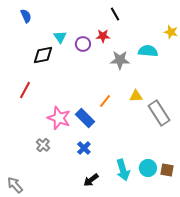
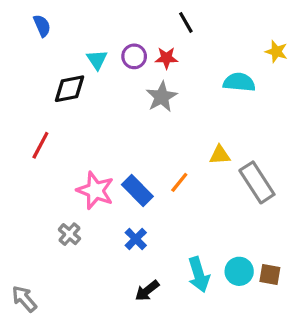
purple circle: (83, 44) -> (134, 56), moved
gray star: (120, 60) -> (162, 97), moved, turned -30
orange line: (105, 101) -> (179, 182), moved

